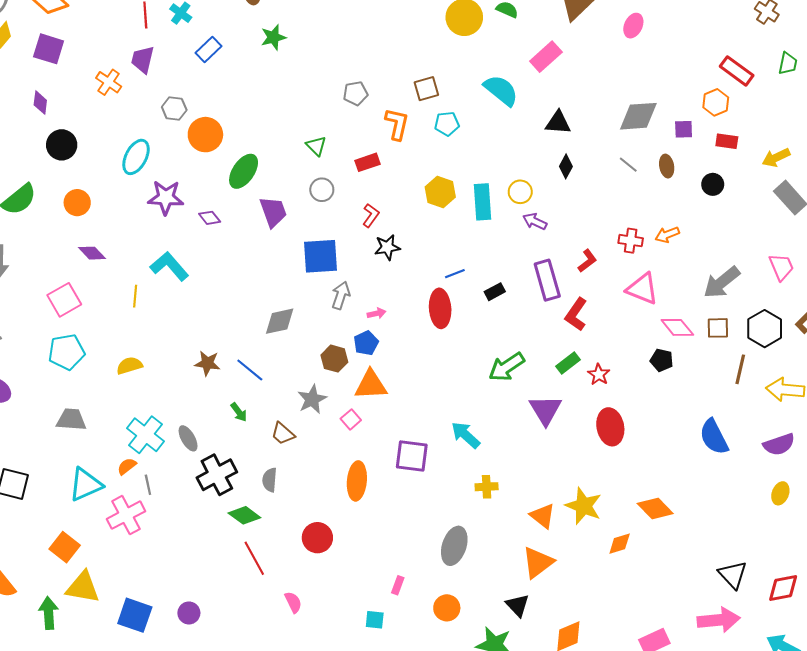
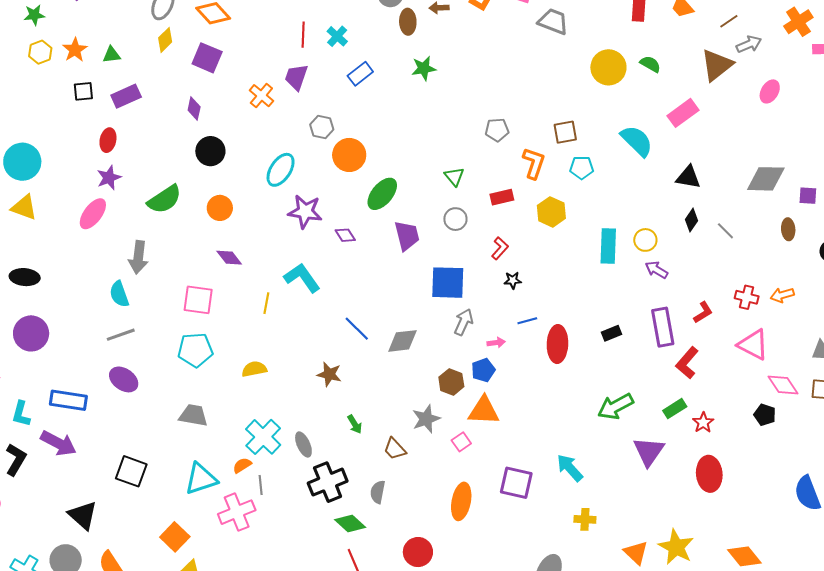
gray line: (628, 165) -> (725, 231), moved
yellow hexagon: (440, 192) -> (551, 212), moved
black star: (387, 247) -> (513, 280), size x0.7
blue line: (455, 274) -> (527, 321), moved
pink square: (64, 300) -> (198, 300), turned 32
blue line: (250, 370) -> (357, 329), moved

